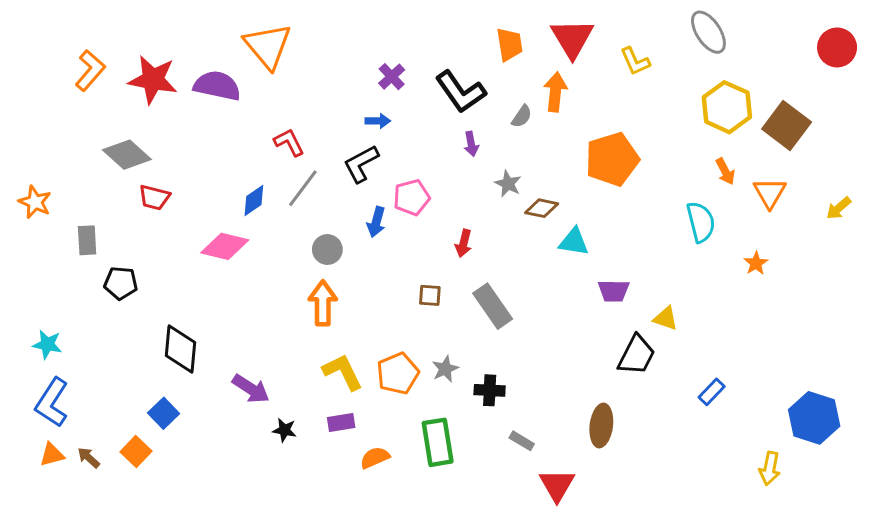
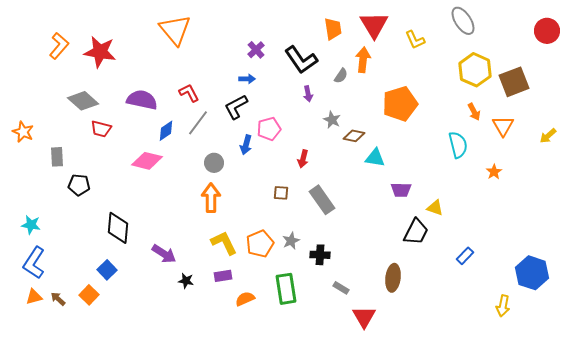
purple semicircle: (217, 86) -> (142, 100), moved
brown square: (787, 126) -> (514, 82), turned 32

